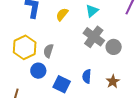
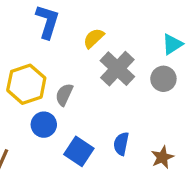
cyan triangle: (92, 11) -> (172, 44), moved
gray cross: (94, 37) -> (117, 69), moved
gray circle: (114, 47) -> (163, 79), moved

